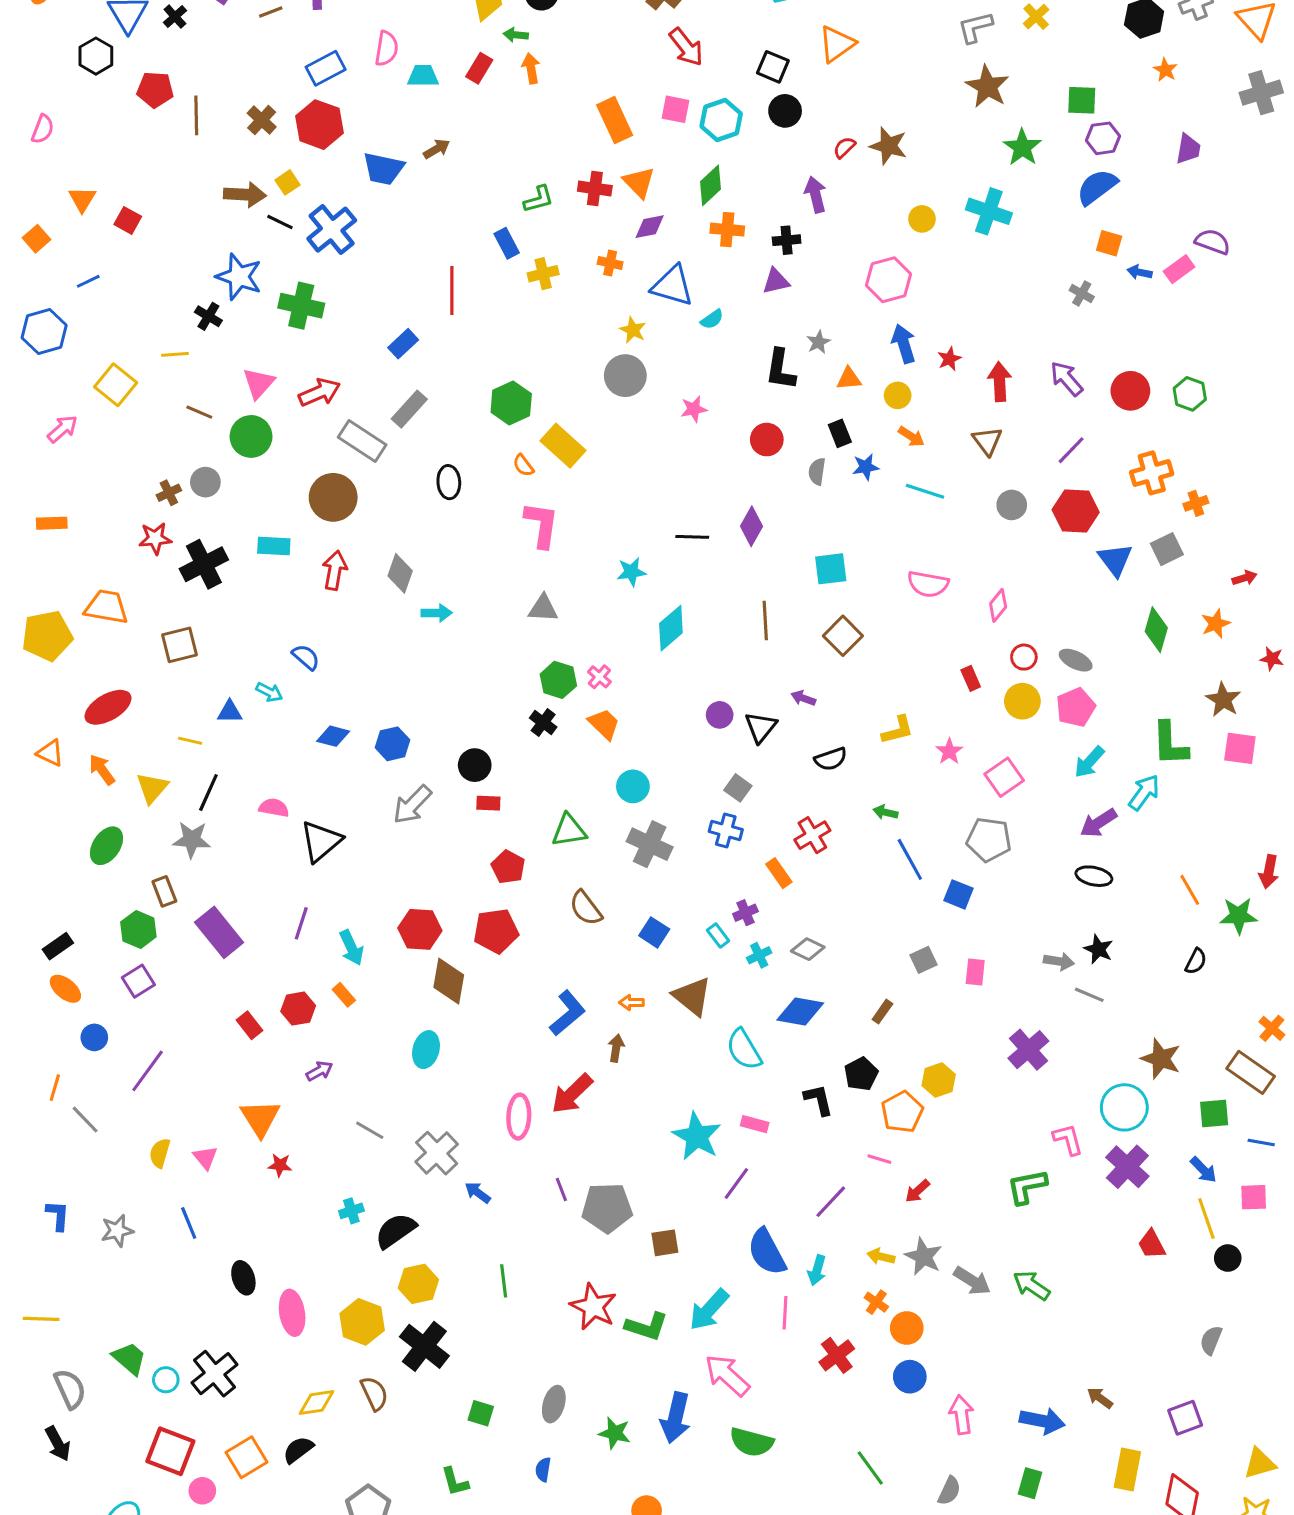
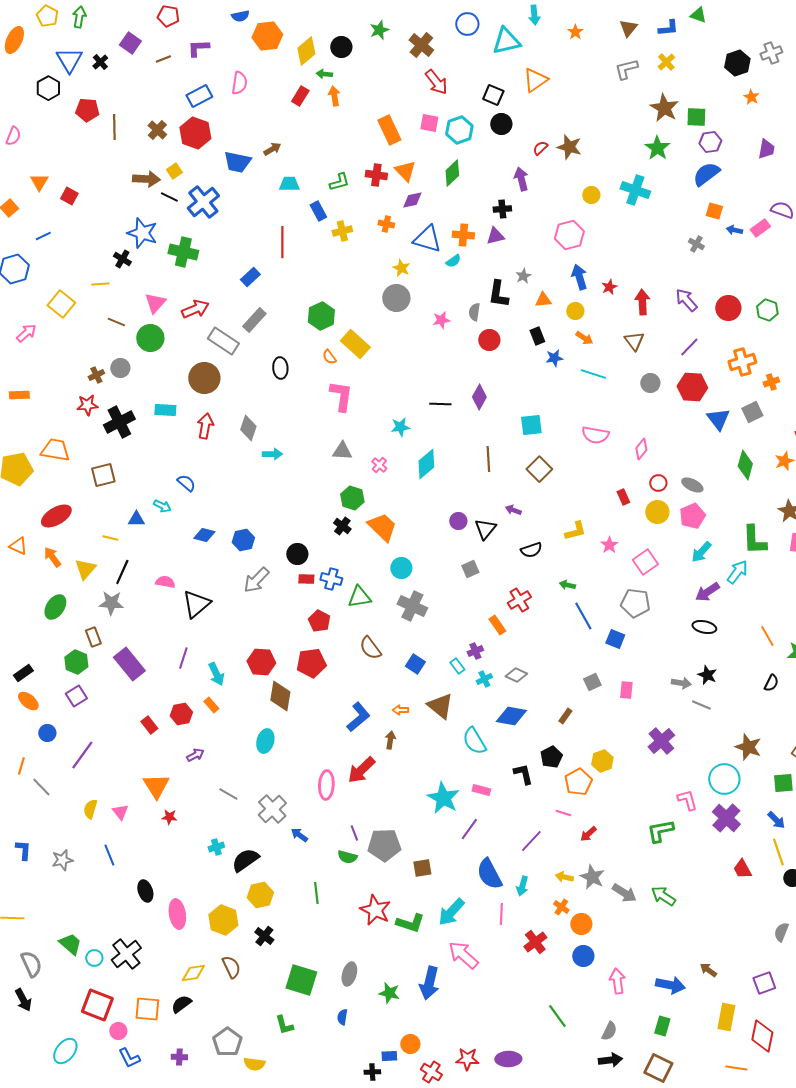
cyan trapezoid: (423, 76) -> (289, 184), moved
brown star: (987, 87) -> (664, 108), moved
orange cross: (727, 230) -> (463, 235), moved
gray semicircle: (817, 471) -> (474, 312), moved
pink cross: (599, 677) -> (379, 465), moved
orange trapezoid: (604, 724) -> (382, 527), size x1.4
gray square: (738, 788) -> (470, 569), turned 30
blue cross: (726, 831) -> (331, 579), moved
black cross: (424, 1346) -> (264, 936), size x0.6
green square: (481, 1413) -> (301, 980), size x1.8
green semicircle: (752, 1442) -> (347, 857), moved, size x0.7
orange square: (246, 1457) -> (147, 1009), turned 36

